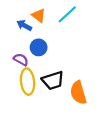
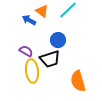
blue circle: (39, 47) -> (58, 40), moved
black trapezoid: (53, 81) -> (50, 59), moved

